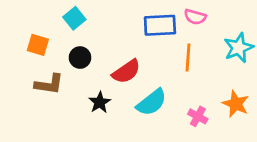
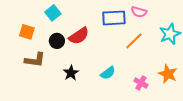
orange line: (188, 58) -> (134, 41), turned 42
red semicircle: (126, 72) -> (79, 36), moved
cyan semicircle: (152, 102) -> (108, 73), size x0.7

